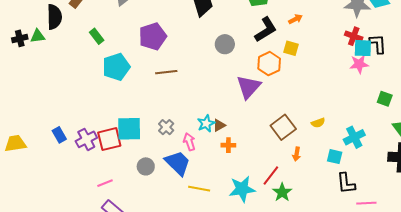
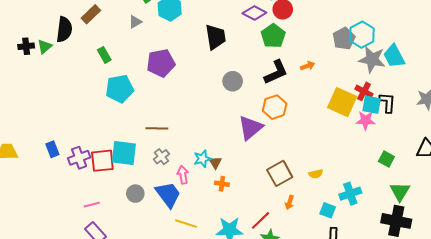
green triangle: (38, 36) -> (45, 46), turned -42
yellow square: (291, 48) -> (342, 102), moved, size x1.8
brown line: (166, 72) -> (157, 128), moved
brown triangle: (219, 125) -> (215, 162), turned -40

